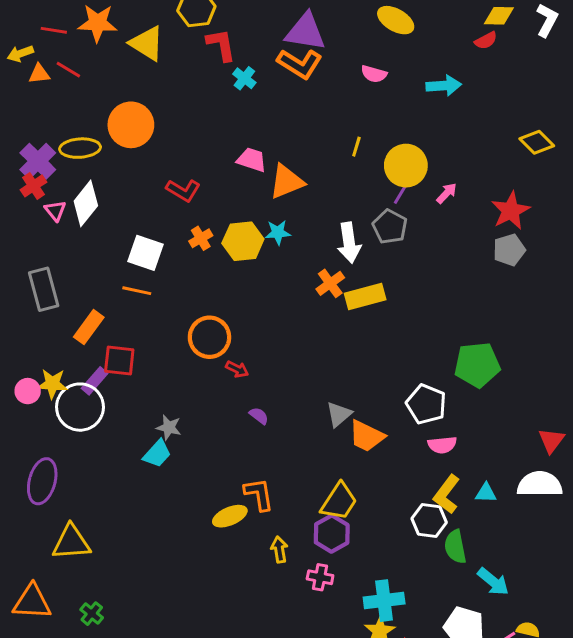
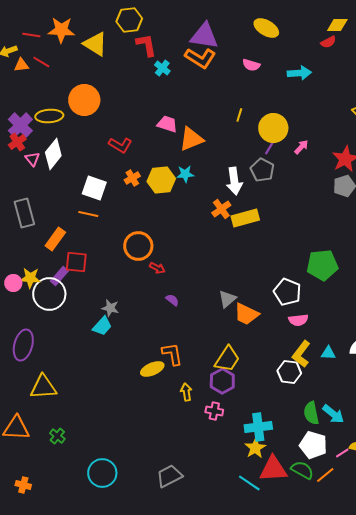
green semicircle: (455, 547) -> (311, 413), moved

